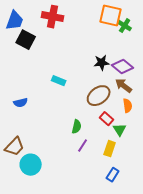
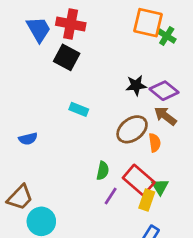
blue trapezoid: (15, 21) -> (39, 29), moved, turned -50
black square: (26, 40) -> (67, 57), moved
orange semicircle: (128, 106) -> (155, 143), moved
red rectangle: (107, 119) -> (139, 180), moved, size x1.6
green triangle: (120, 130) -> (160, 187), moved

